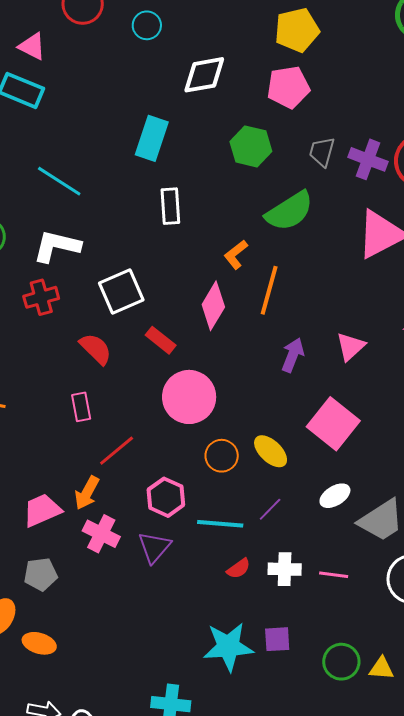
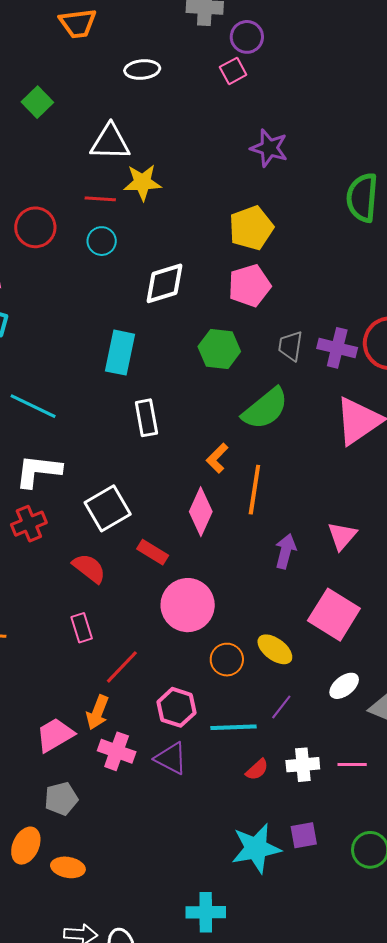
purple triangle: (154, 547) -> (171, 758), turned -36

